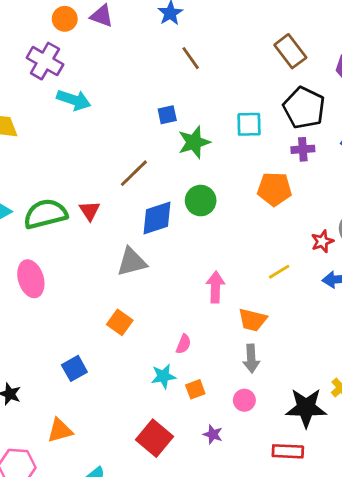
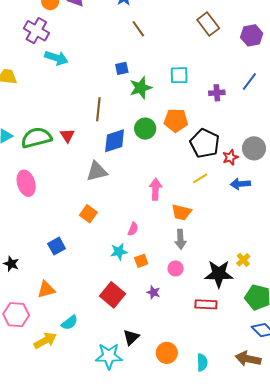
black pentagon: (304, 108) -> (205, 143), moved
brown line: (134, 173) -> (98, 109), turned -40
orange pentagon: (274, 189) -> (176, 120), moved

